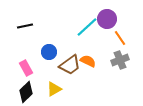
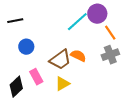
blue circle: (49, 52) -> (26, 47), moved
pink rectangle: (26, 68) -> (36, 77), moved
yellow triangle: (54, 89) -> (62, 84), moved

